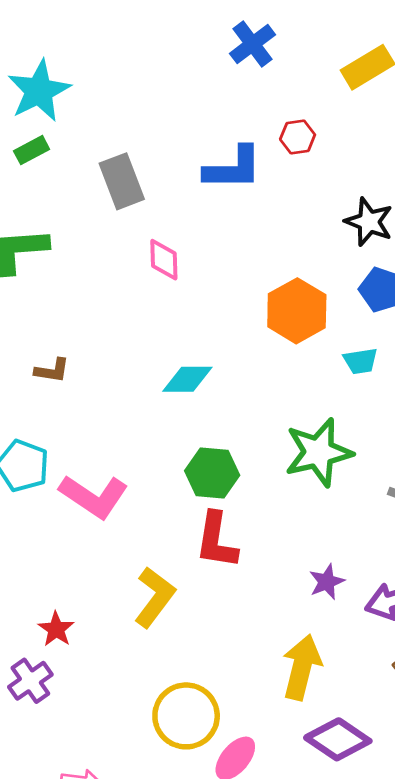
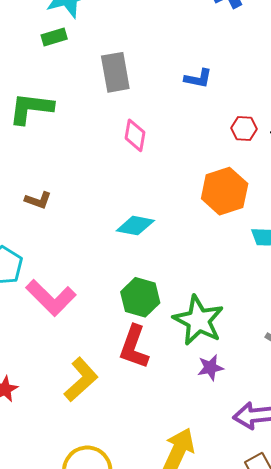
red hexagon: (298, 137) -> (244, 129), moved
blue L-shape: (233, 168) -> (198, 78), size x0.6
green star: (318, 452) -> (198, 320), moved, turned 30
purple star: (327, 582) -> (210, 368), moved

